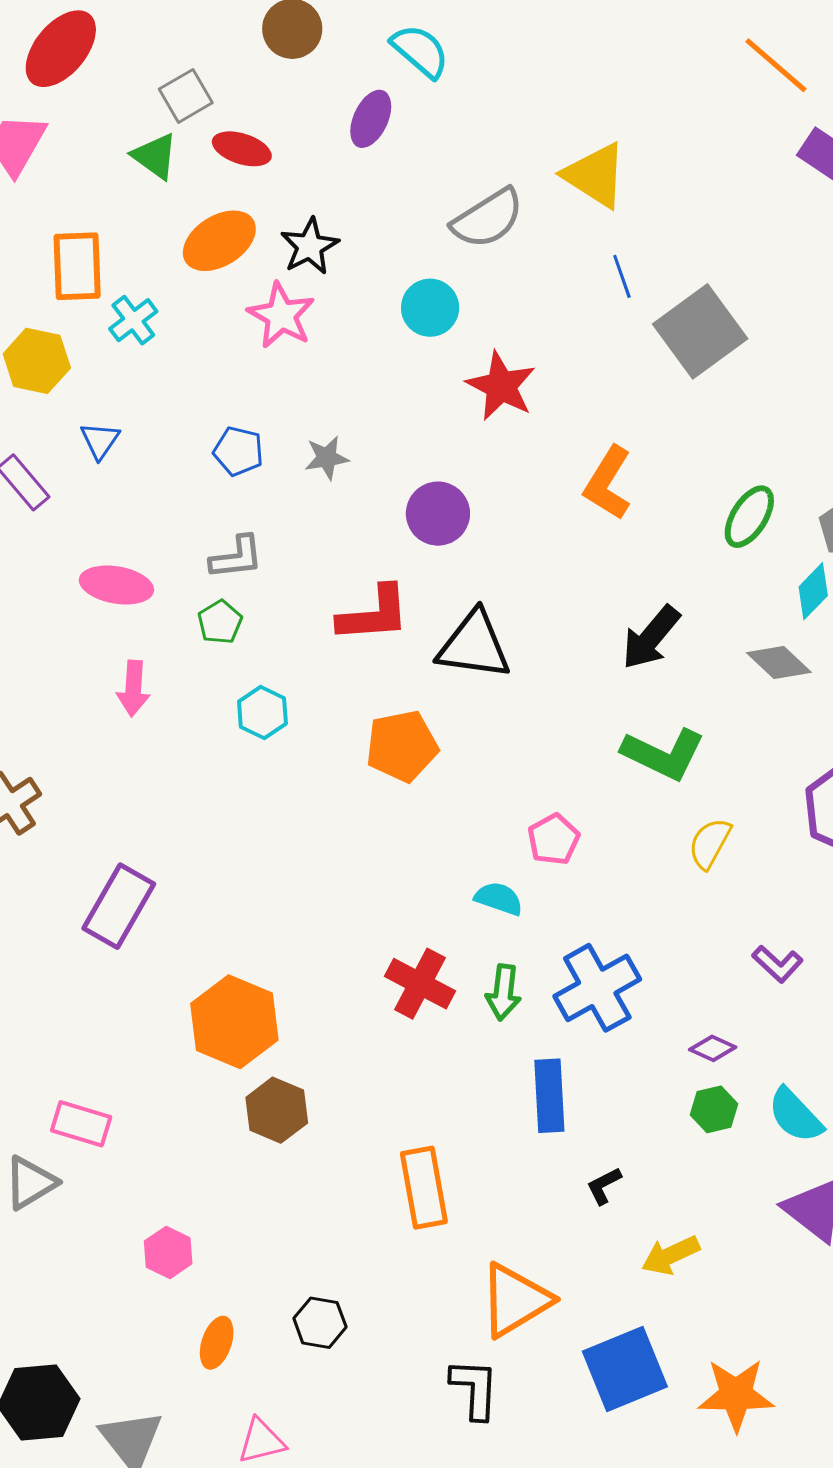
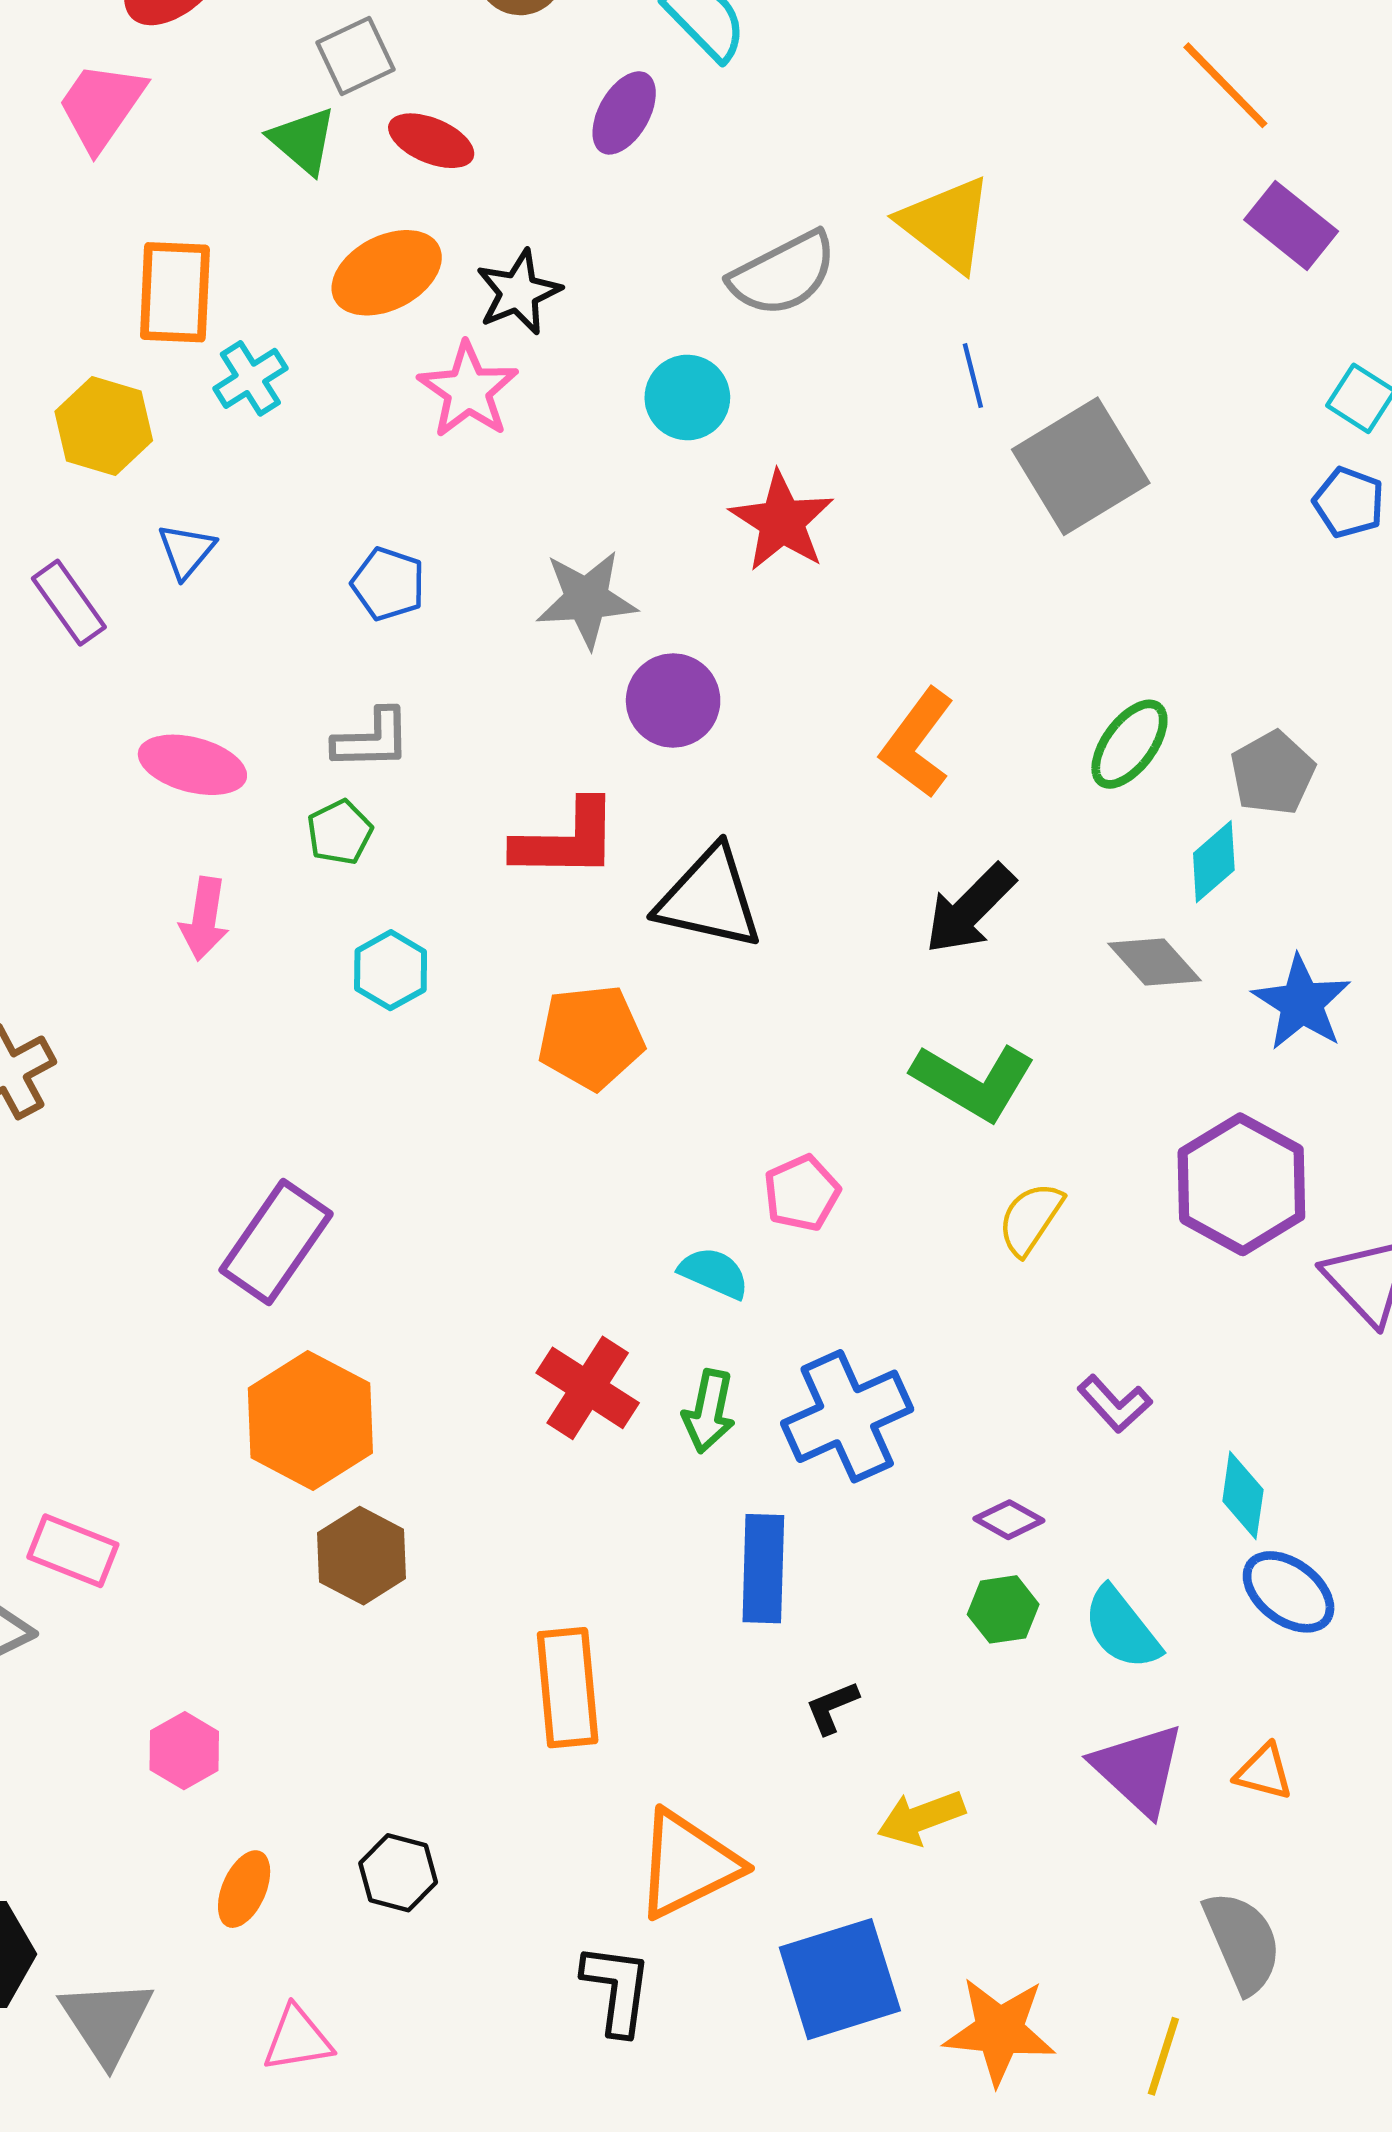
gray star: (327, 458) -> (586, 599), moved, size x1.5
orange L-shape: (608, 483) -> (917, 743), moved
purple rectangle: (119, 906) -> (276, 1242), moved

